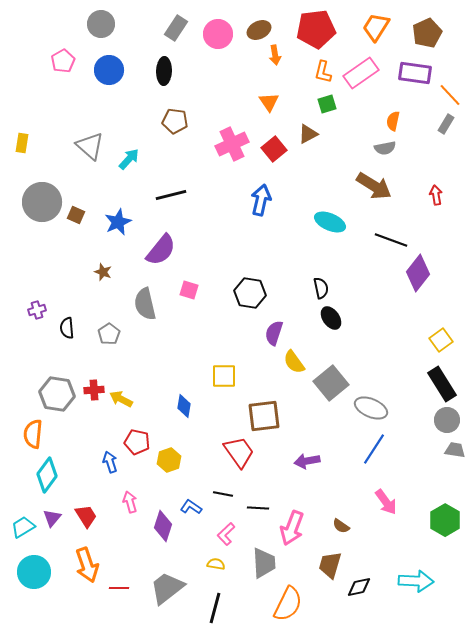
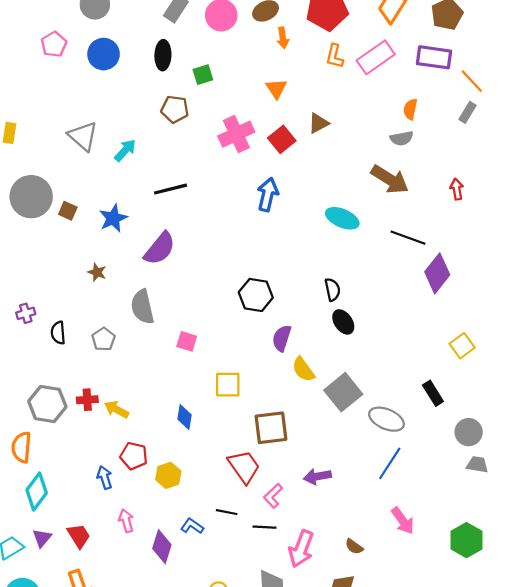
green square: (327, 104) -> (203, 75), moved
pink square: (189, 290) -> (187, 341), moved
black rectangle: (442, 384) -> (433, 393), moved, size x0.7
pink L-shape: (226, 534) -> (273, 496), moved

